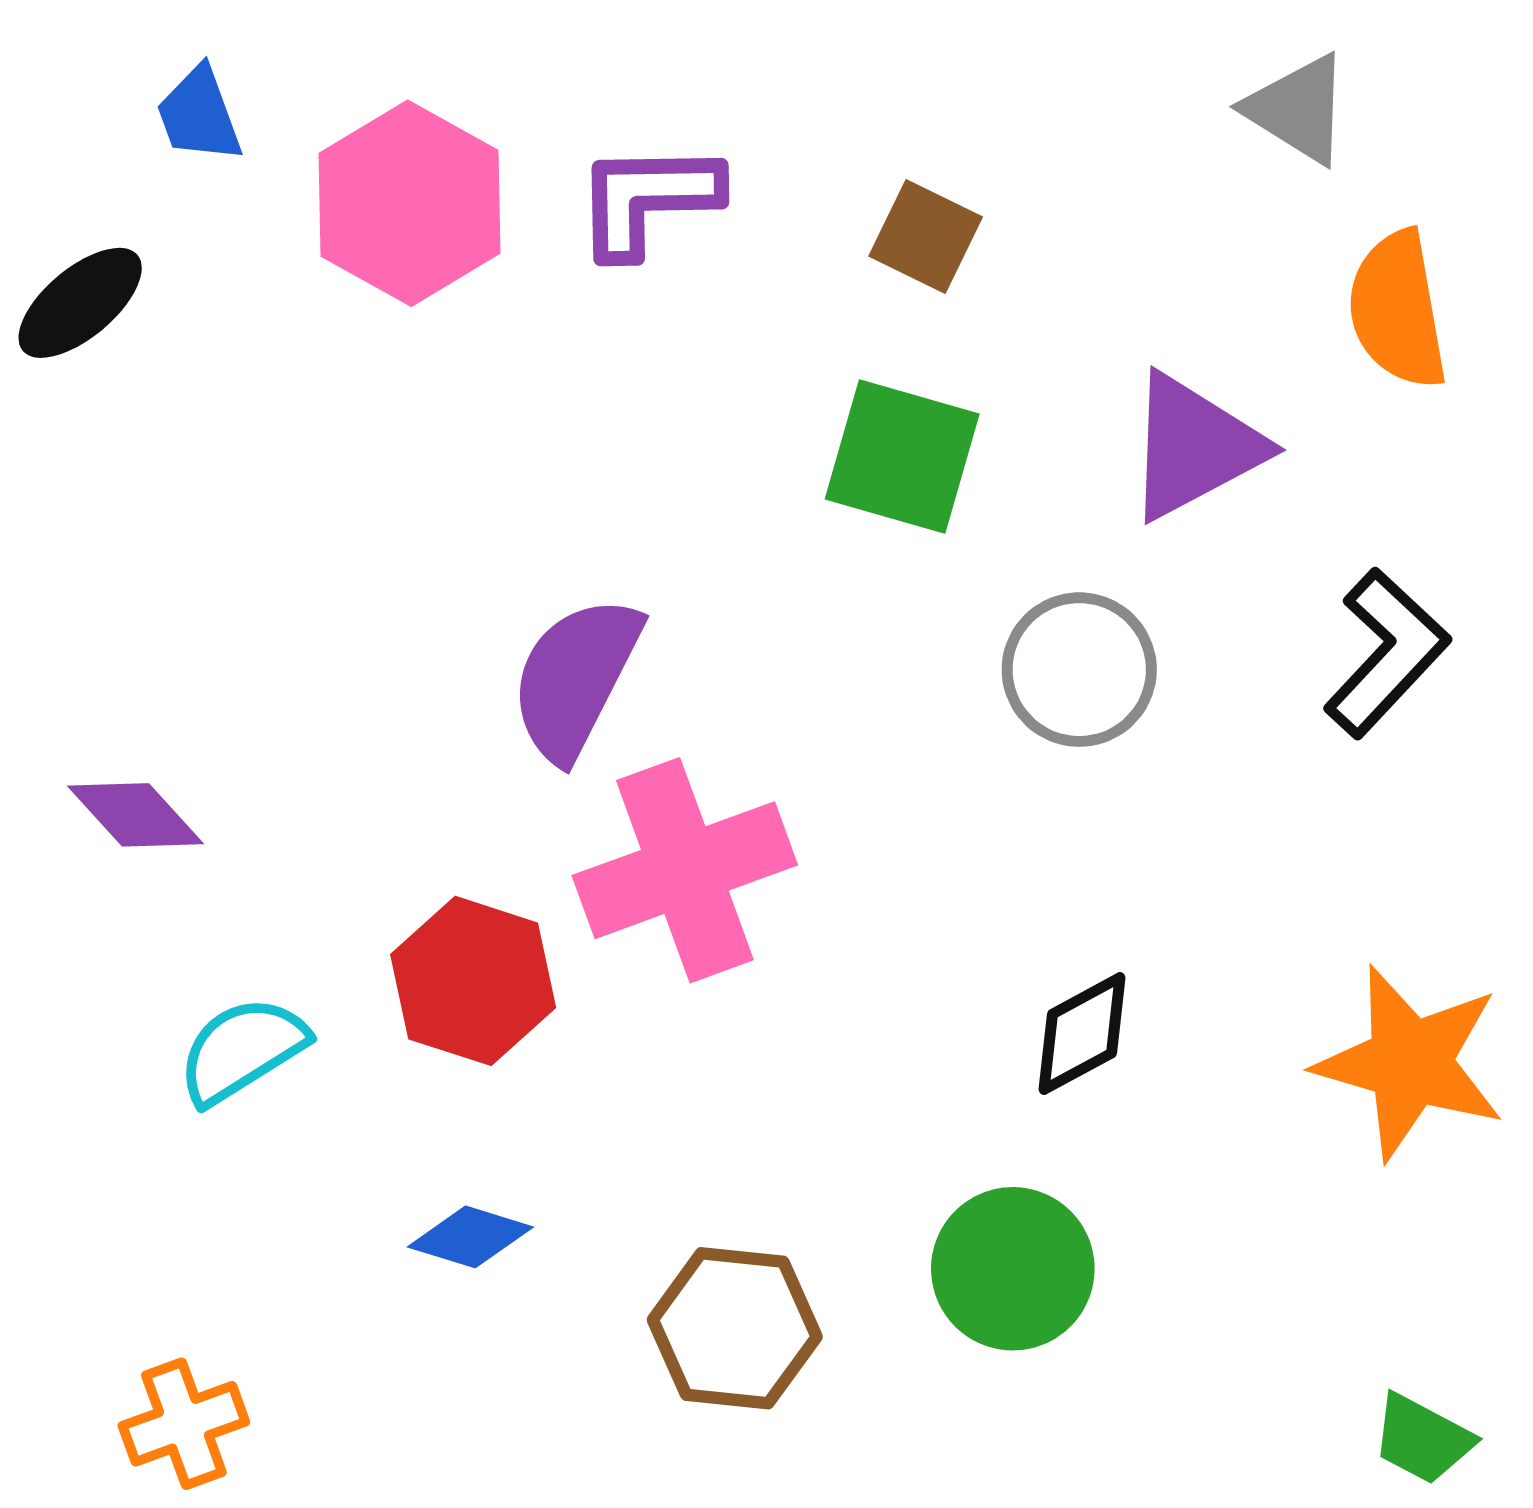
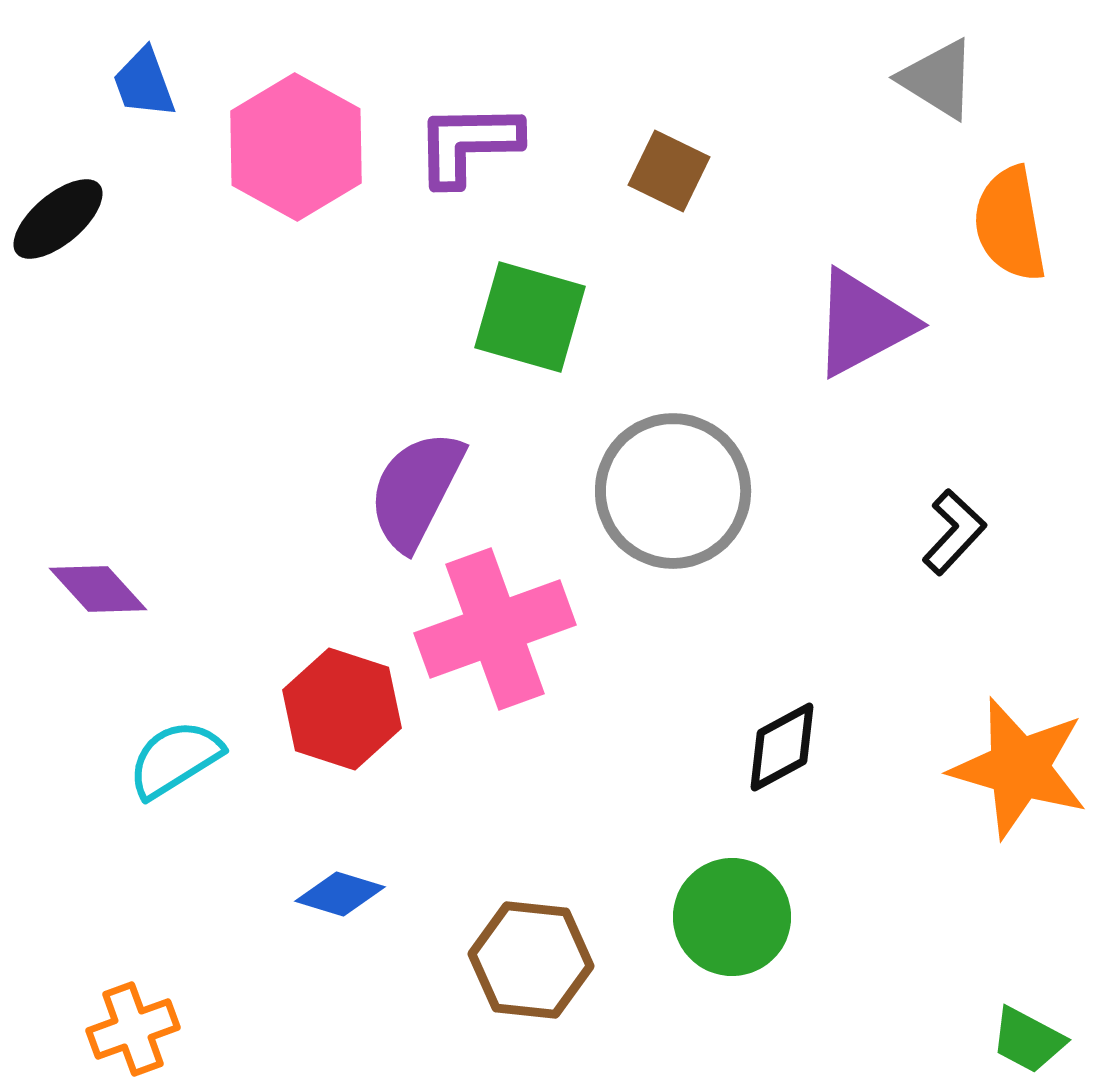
green square: (902, 456) -> (530, 317), moved
black L-shape: (1386, 653) -> (954, 532), moved, size x0.7
gray circle: (1079, 670) -> (673, 491), moved, size x1.4

